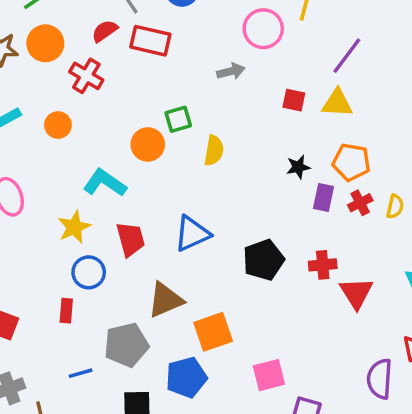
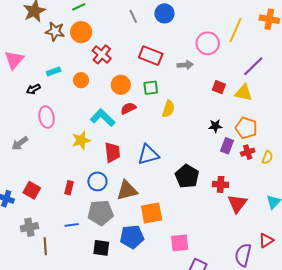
red semicircle: (105, 31) -> (128, 108), moved
red rectangle: (150, 41) -> (151, 56), moved
orange circle: (148, 144) -> (121, 85), moved
black pentagon: (264, 260) -> (187, 176), turned -30
blue circle: (89, 272) -> (97, 181), moved

